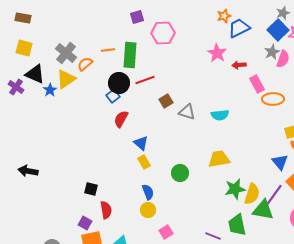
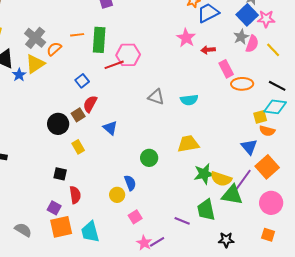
pink hexagon: (163, 33) -> (128, 55), moved
black circle: (119, 83) -> (58, 124), moved
brown square: (166, 101) -> (78, 115), moved
yellow rectangle: (144, 162) -> (78, 147), moved
blue semicircle: (148, 192) -> (130, 183), moved
yellow semicircle: (252, 194) -> (221, 179), turned 90

